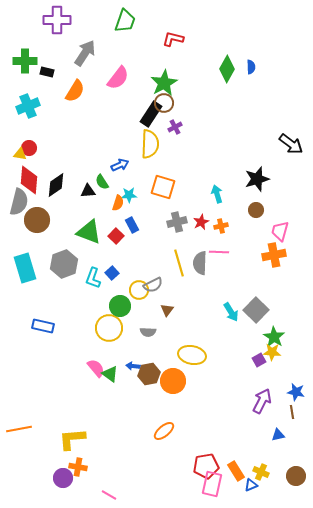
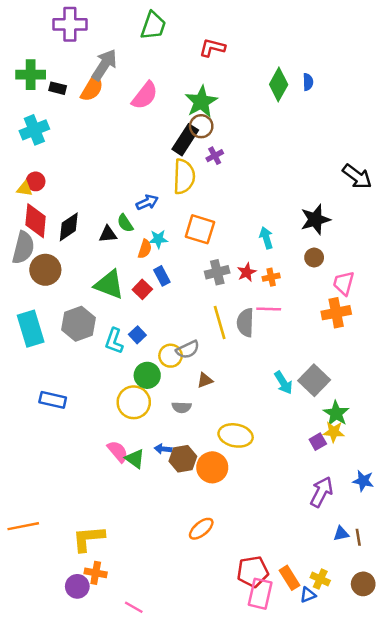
orange semicircle: (75, 91) -> (92, 88), moved
brown triangle: (167, 310) -> (205, 380), turned 32
brown line: (292, 412) -> (358, 537), moved

